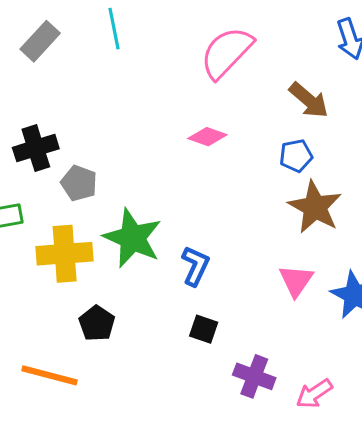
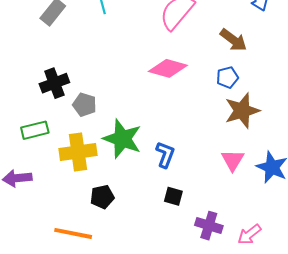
pink diamond: (207, 137) -> (168, 68), size x1.5
brown star: (315, 207) -> (242, 111), turned 30
black pentagon: (97, 323) -> (102, 197), turned 30

